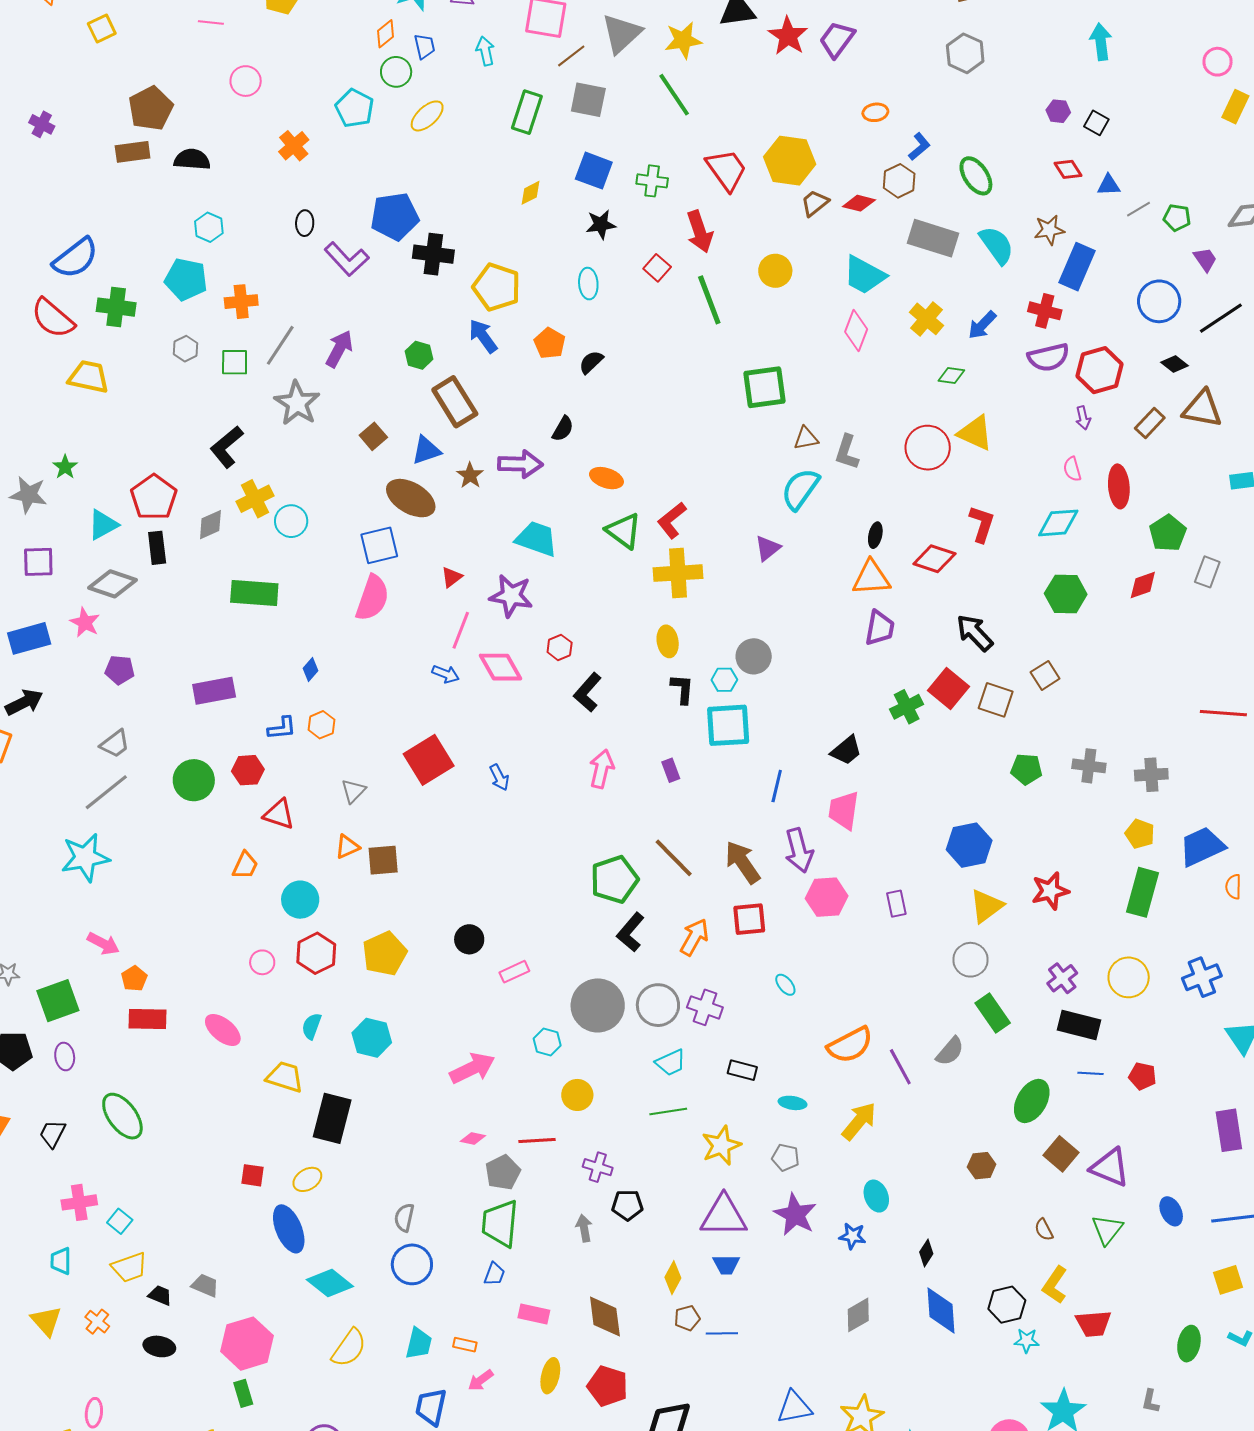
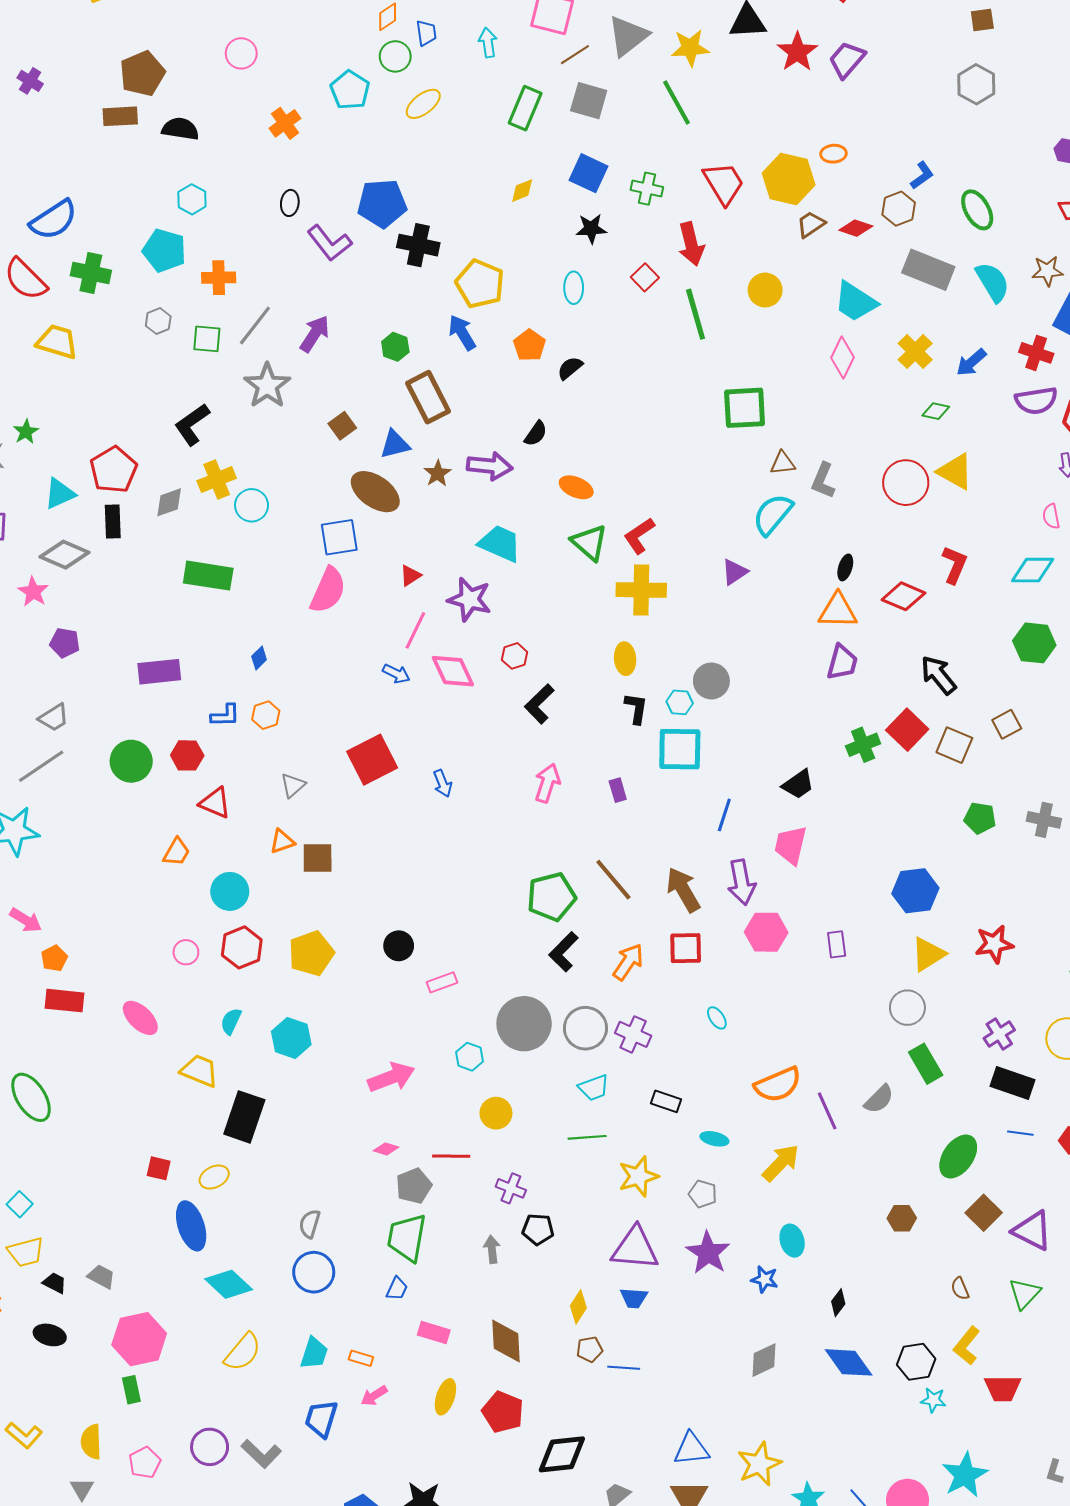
orange ellipse: (875, 112) -> (833, 154), moved
blue diamond: (941, 1311) -> (849, 1362), turned -36

